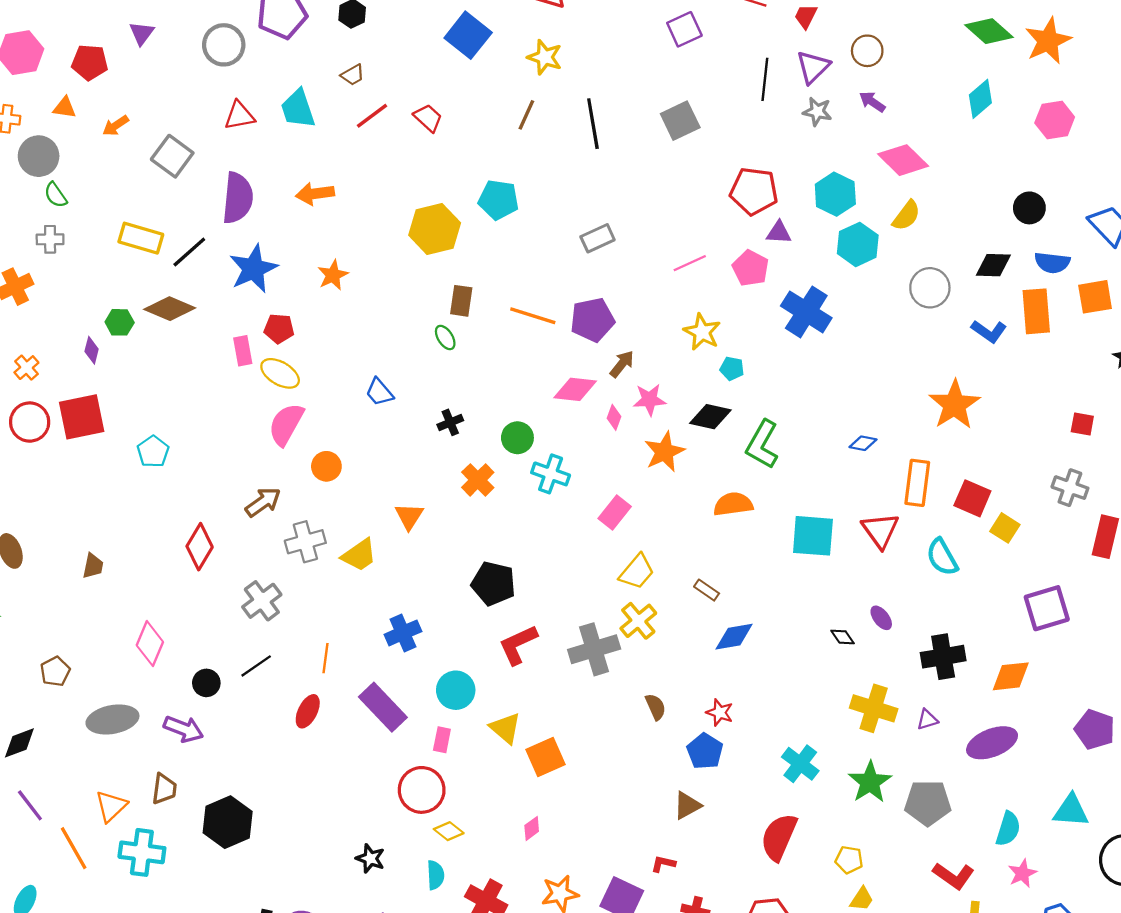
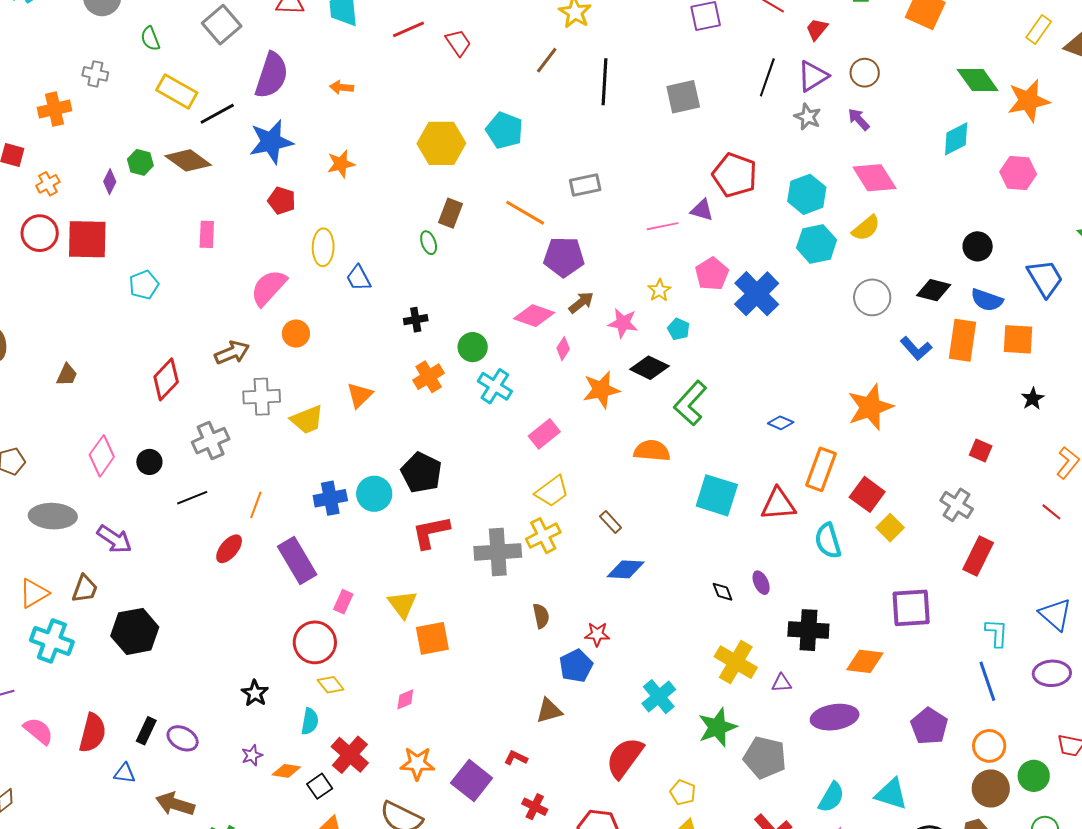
orange arrow: (315, 194) -> (342, 87), size x0.7
green semicircle: (56, 195) -> (150, 39), moved
purple triangle: (779, 232) -> (702, 210), moved
pink pentagon: (751, 268) -> (712, 274), moved
orange line: (533, 316) -> (525, 213), moved
yellow star: (702, 332) -> (659, 290), size x0.7
pink rectangle: (243, 351) -> (207, 234), moved
yellow ellipse: (280, 373) -> (323, 247), moved, turned 48
pink star: (650, 400) -> (623, 323), moved
red triangle: (880, 530) -> (778, 504), turned 48
black circle: (206, 683) -> (149, 462), moved
cyan circle: (456, 690) -> (374, 494), moved
red star: (720, 713) -> (597, 634), turned -30

